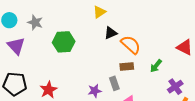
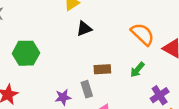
green hexagon: (64, 42) -> (26, 53), moved
orange semicircle: (131, 45) -> (143, 34), moved

